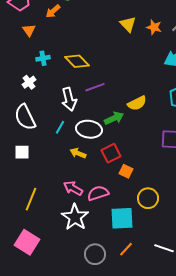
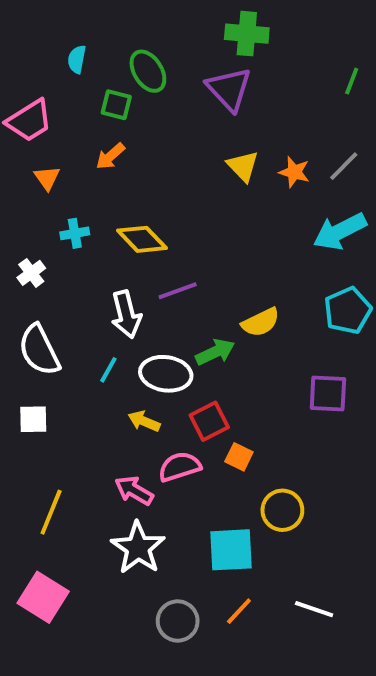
orange arrow: (53, 11) -> (110, 156), moved
white cross: (29, 82) -> (31, 273), moved
pink semicircle: (98, 193) -> (180, 467), moved

